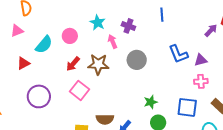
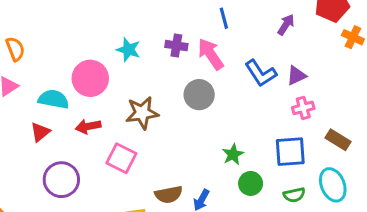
purple arrow: (211, 30) -> (286, 25), moved
pink circle: (70, 36) -> (90, 78), size x1.5
pink arrow: (113, 41) -> (211, 54), moved, size x1.5
cyan semicircle: (44, 45) -> (54, 99), turned -108
red triangle: (23, 63) -> (40, 132), moved
red arrow: (73, 64) -> (88, 126), moved, turned 49

